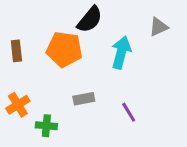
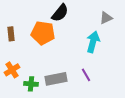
cyan arrow: (121, 52) -> (93, 42), moved
gray rectangle: (84, 99) -> (56, 79), moved, size x1.5

